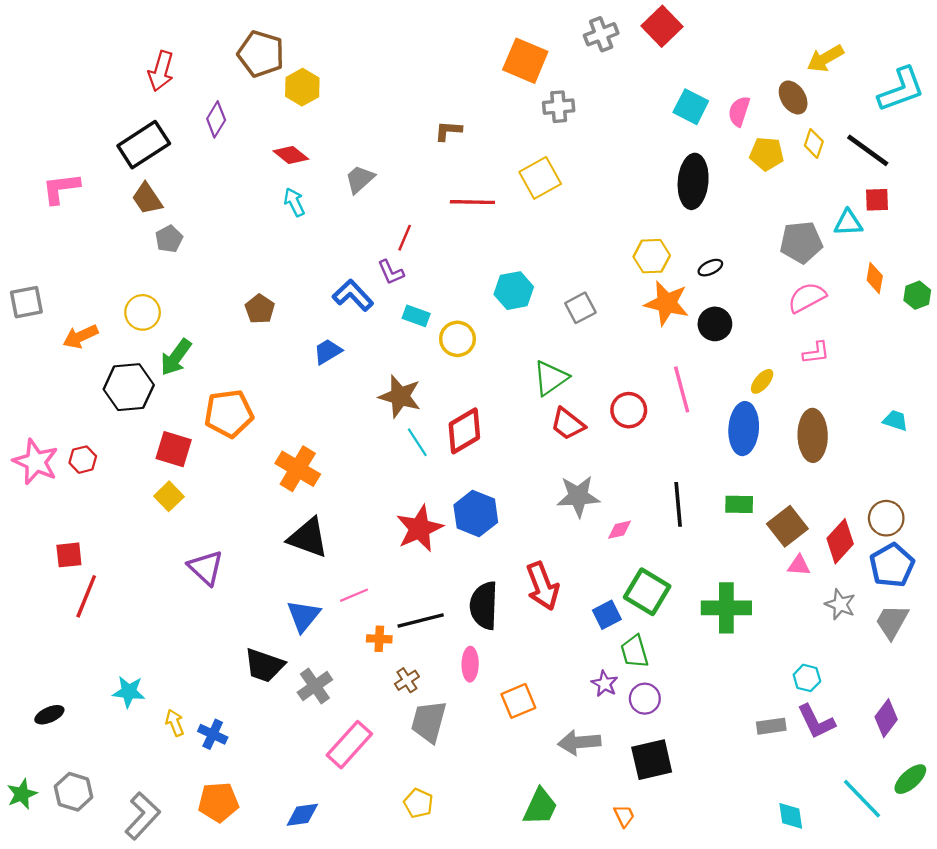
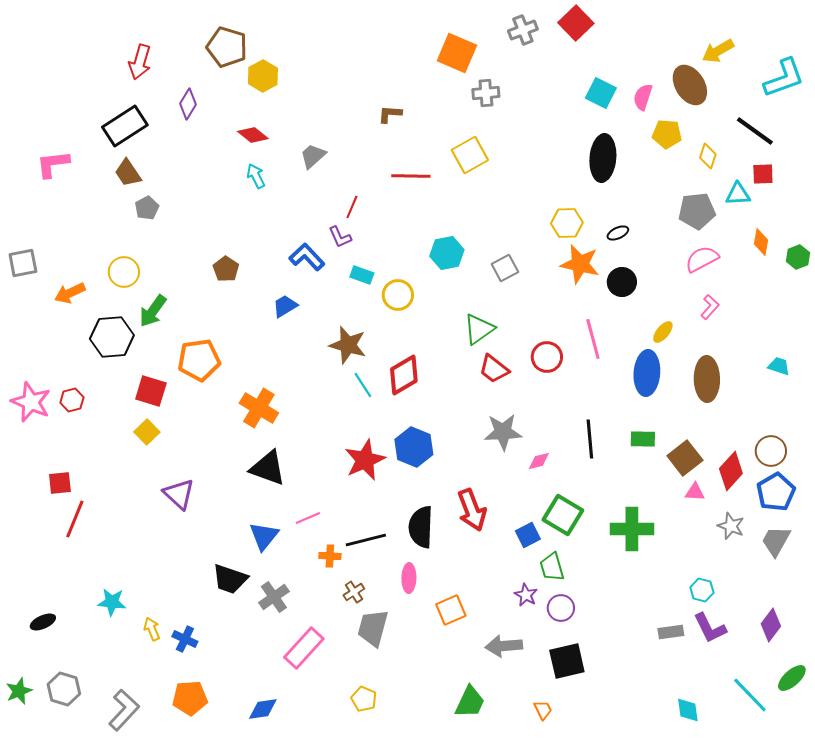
brown ellipse: (793, 97) -> (690, 85), size x1.4
yellow diamond: (814, 143) -> (708, 156), moved
pink L-shape: (816, 353) -> (710, 307), turned -40

